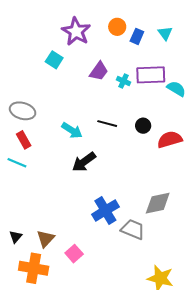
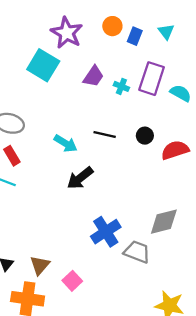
cyan square: (54, 60) -> (43, 65), size x1.6
purple rectangle: (151, 75) -> (152, 79), turned -68

